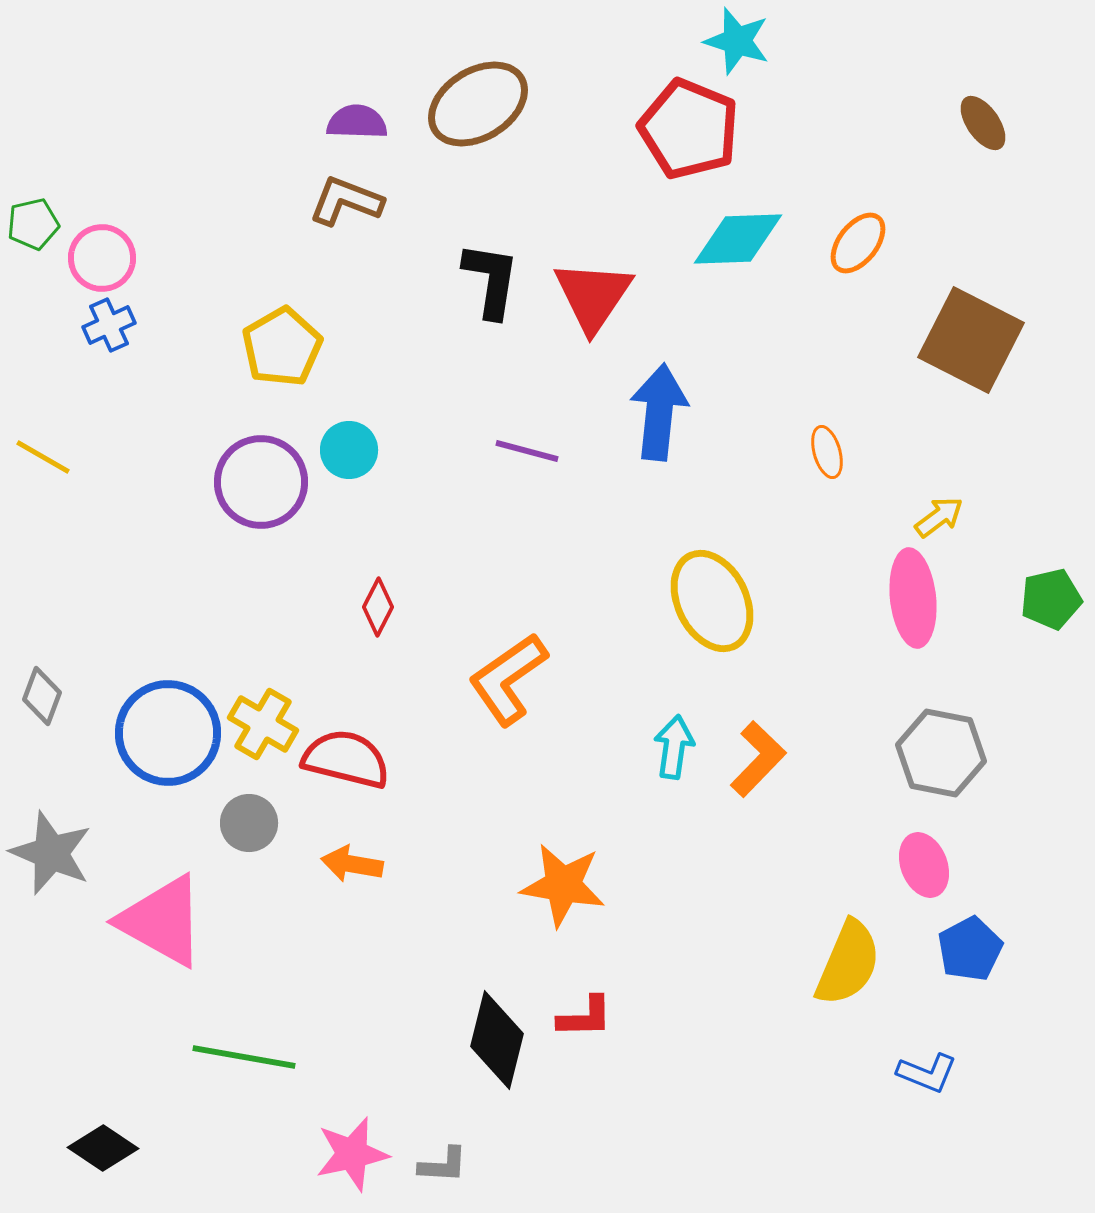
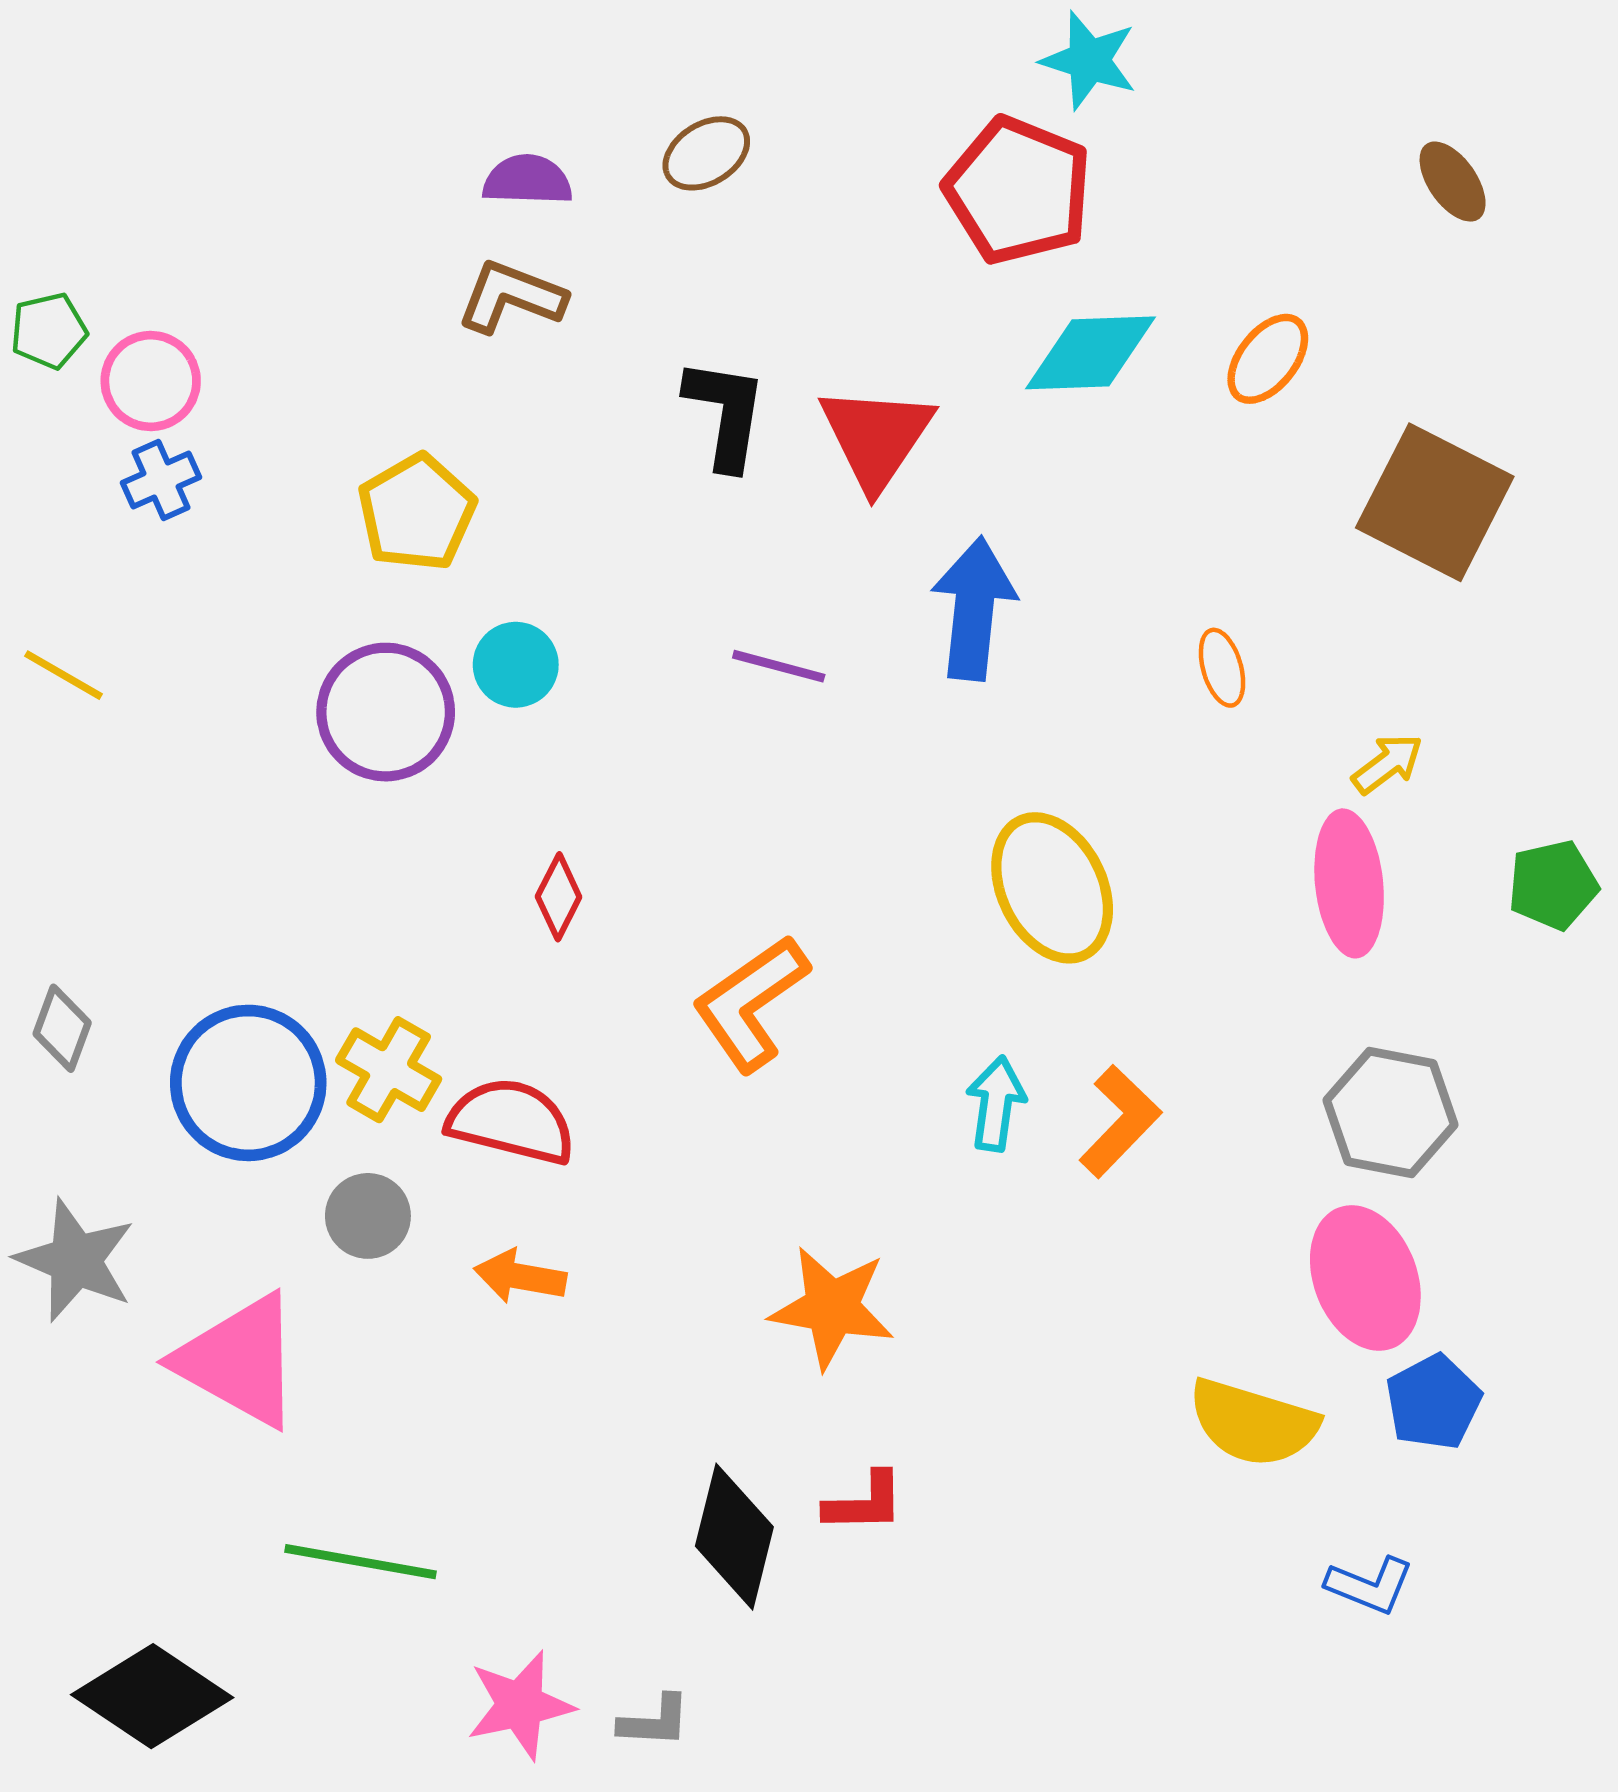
brown ellipse: (478, 104) -> (706, 153), size x0.6
pink ellipse: (924, 865) -> (1365, 1278), size x1.5
yellow semicircle: (848, 963) -> (1253, 1423), turned 84
black diamond: (103, 1148) -> (152, 1696), size x1.5

